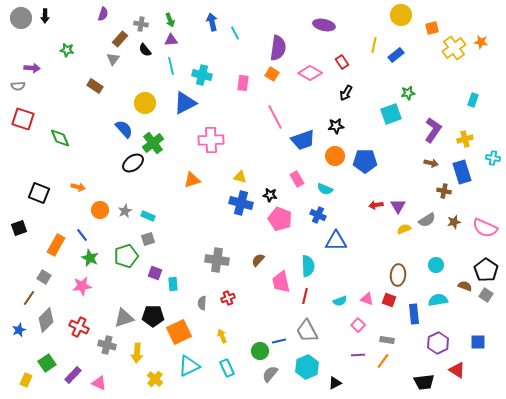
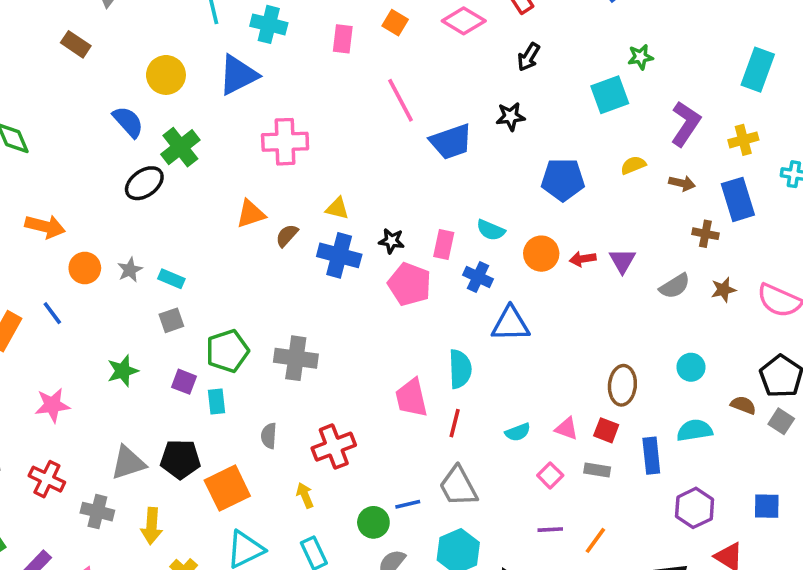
cyan rectangle: (473, 100) -> (758, 70), size x1.6
orange circle: (335, 156) -> (541, 254), moved
pink rectangle: (297, 179) -> (444, 245), moved, turned 42
orange arrow: (78, 187) -> (45, 226), size x1.5
yellow semicircle: (404, 229) -> (633, 165), moved
green pentagon: (126, 256) -> (227, 351), moved
green star: (90, 258) -> (123, 371), moved, turned 30
brown semicircle: (258, 260) -> (287, 236), moved
red cross: (228, 298) -> (334, 447), moved, size x1.6
gray rectangle: (387, 340) -> (597, 470), moved

